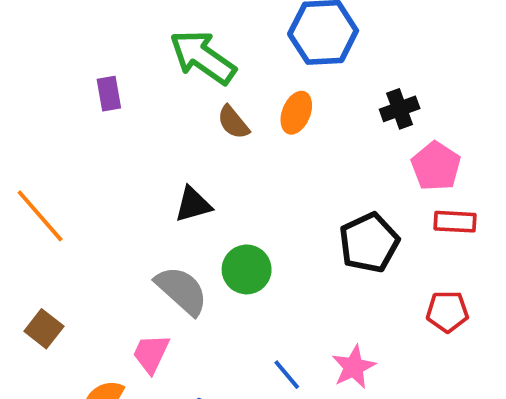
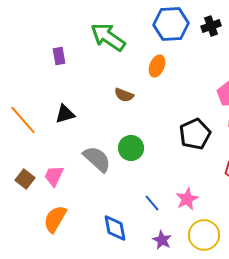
black cross: (400, 109) -> (211, 26), moved
brown semicircle: (233, 122) -> (124, 95), moved, turned -30
black triangle: (193, 204) -> (65, 114), moved
pink trapezoid: (151, 354) -> (54, 176), moved

